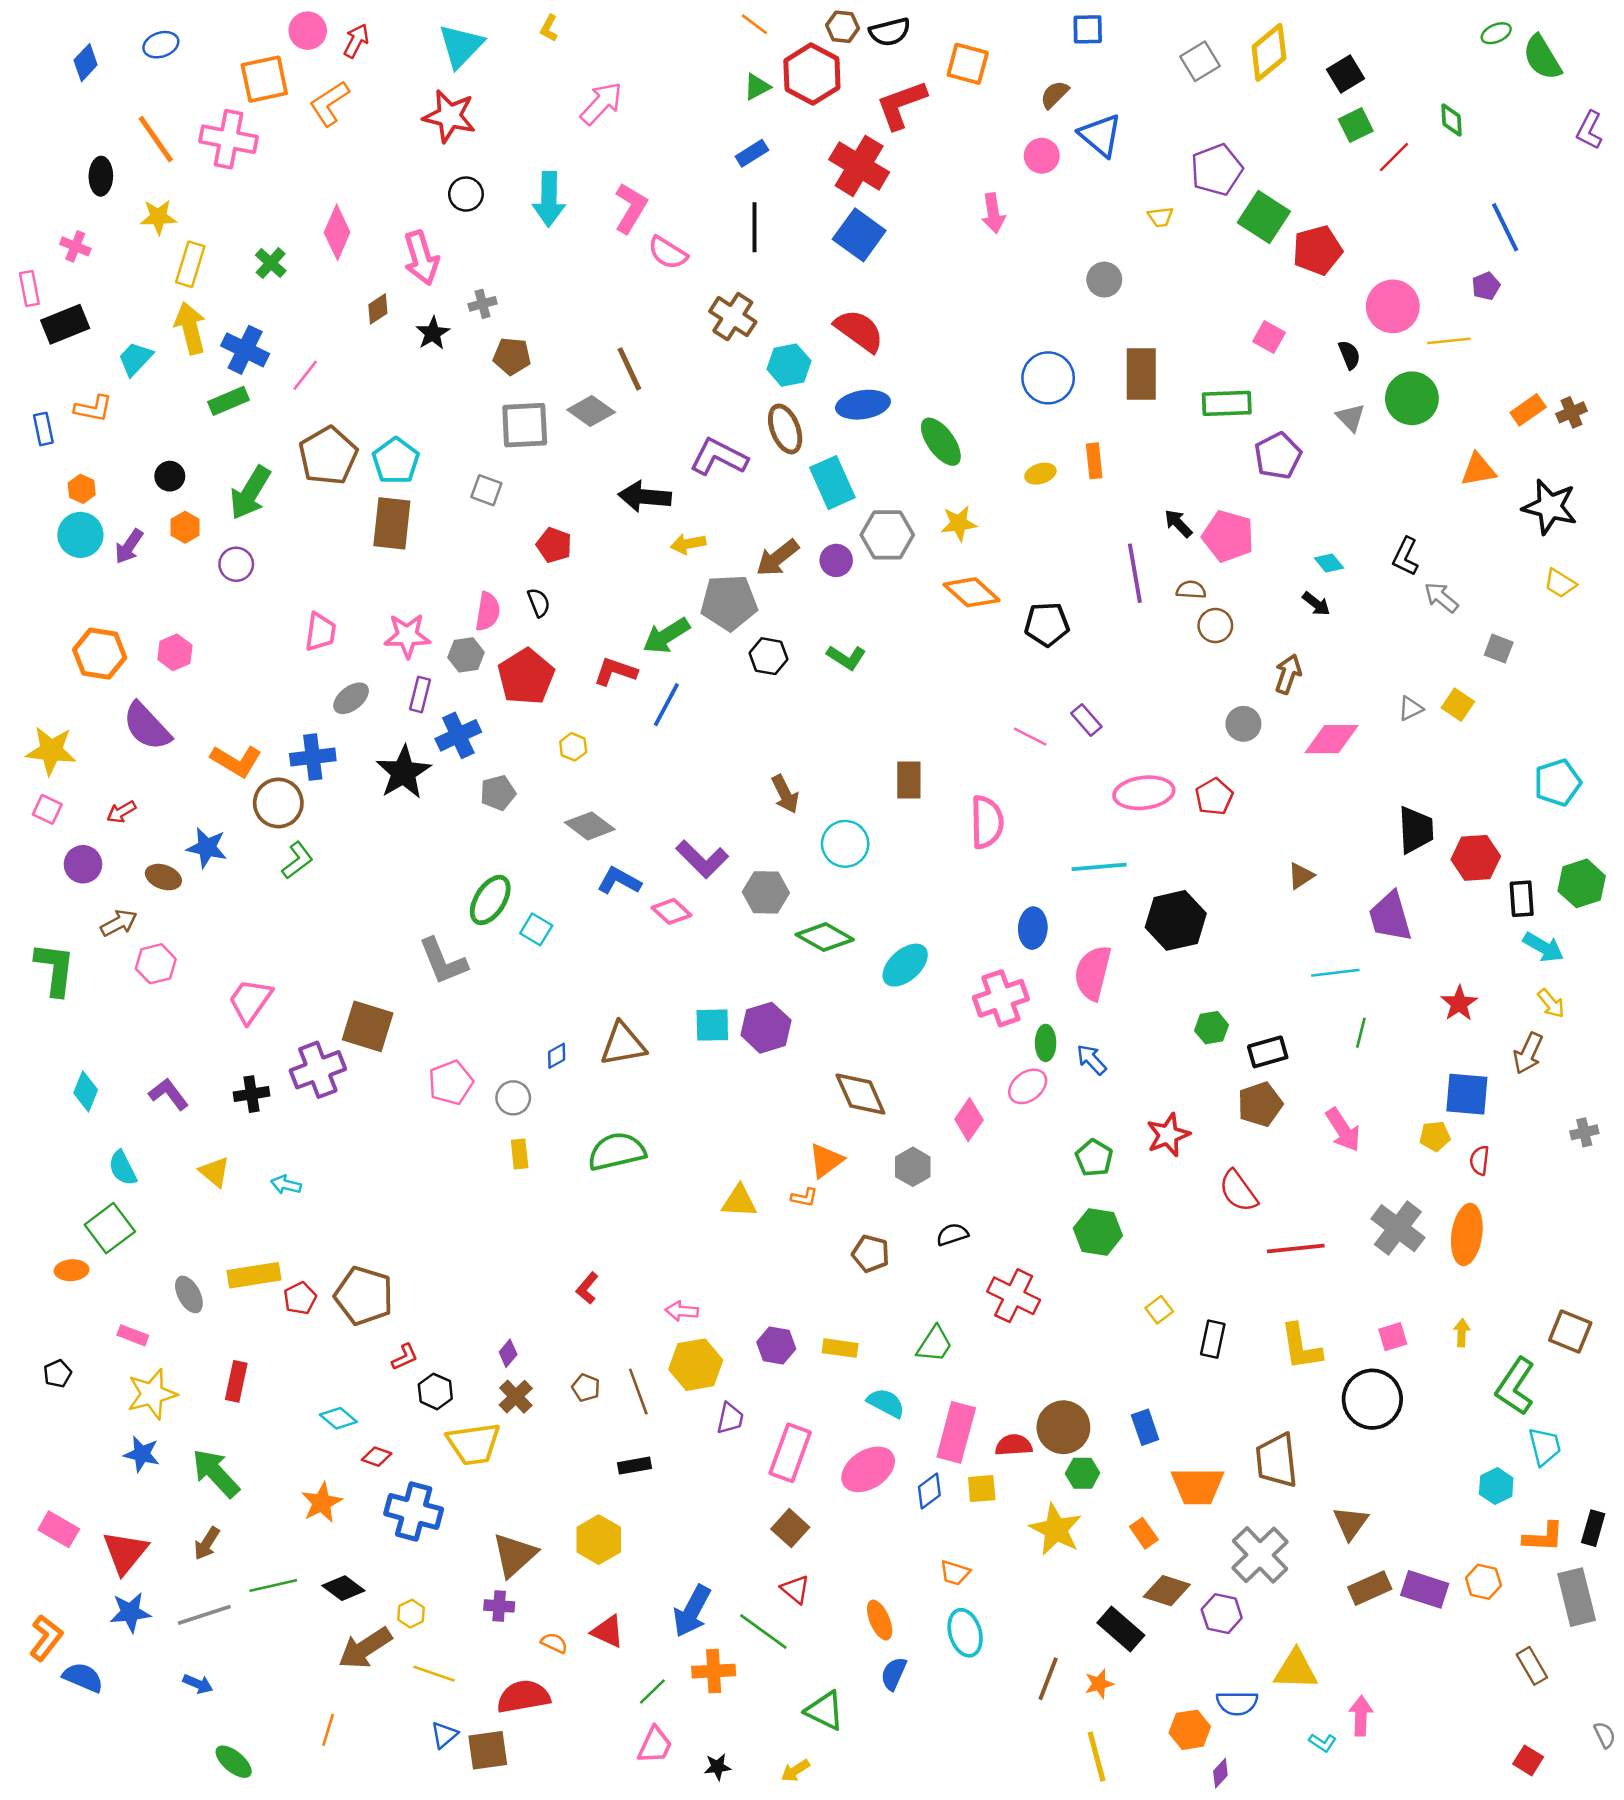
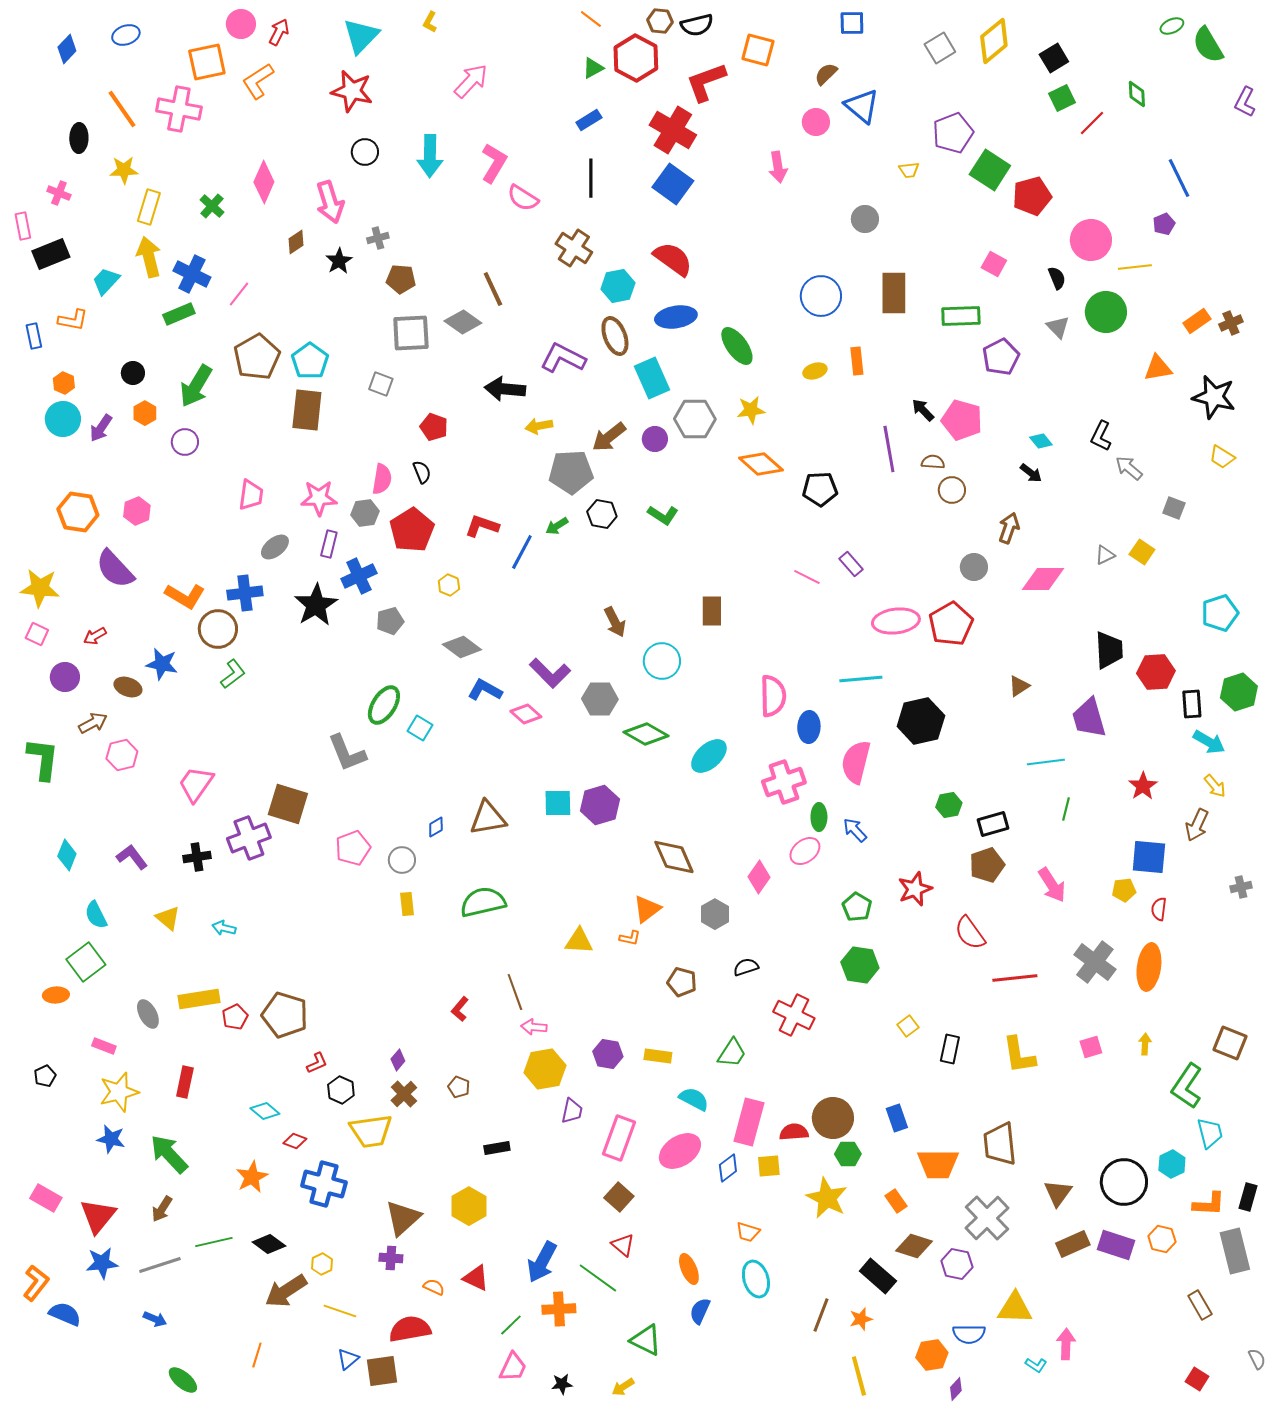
green arrow: (666, 636) -> (557, 526), moved, size x0.6
red pentagon: (1214, 797) -> (951, 624), size x1.5
pink semicircle: (987, 822) -> (773, 696), moved
brown line: (638, 1391) -> (515, 992), moved
black circle: (1372, 1399) -> (1124, 1182), moved

